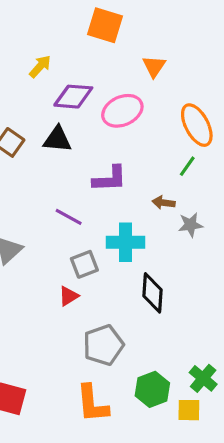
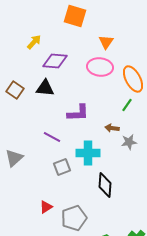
pink ellipse: (122, 111) -> (100, 67), moved, turned 30
red triangle: (69, 296) -> (46, 207), moved

